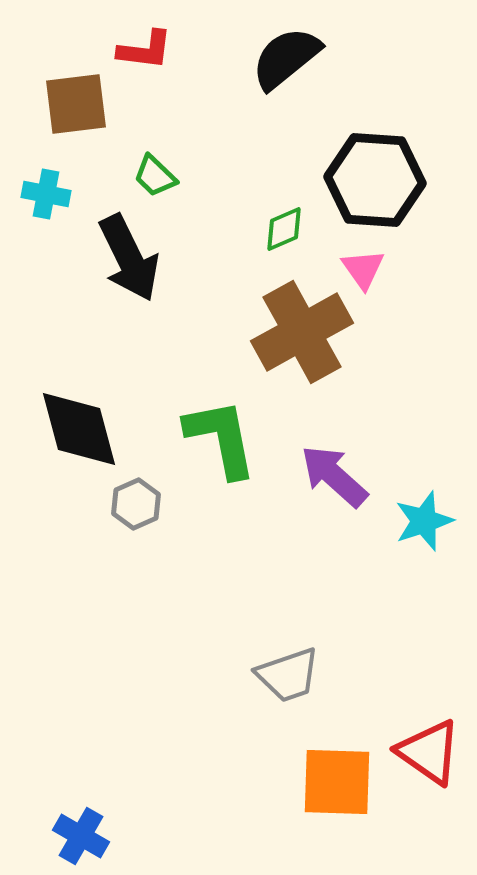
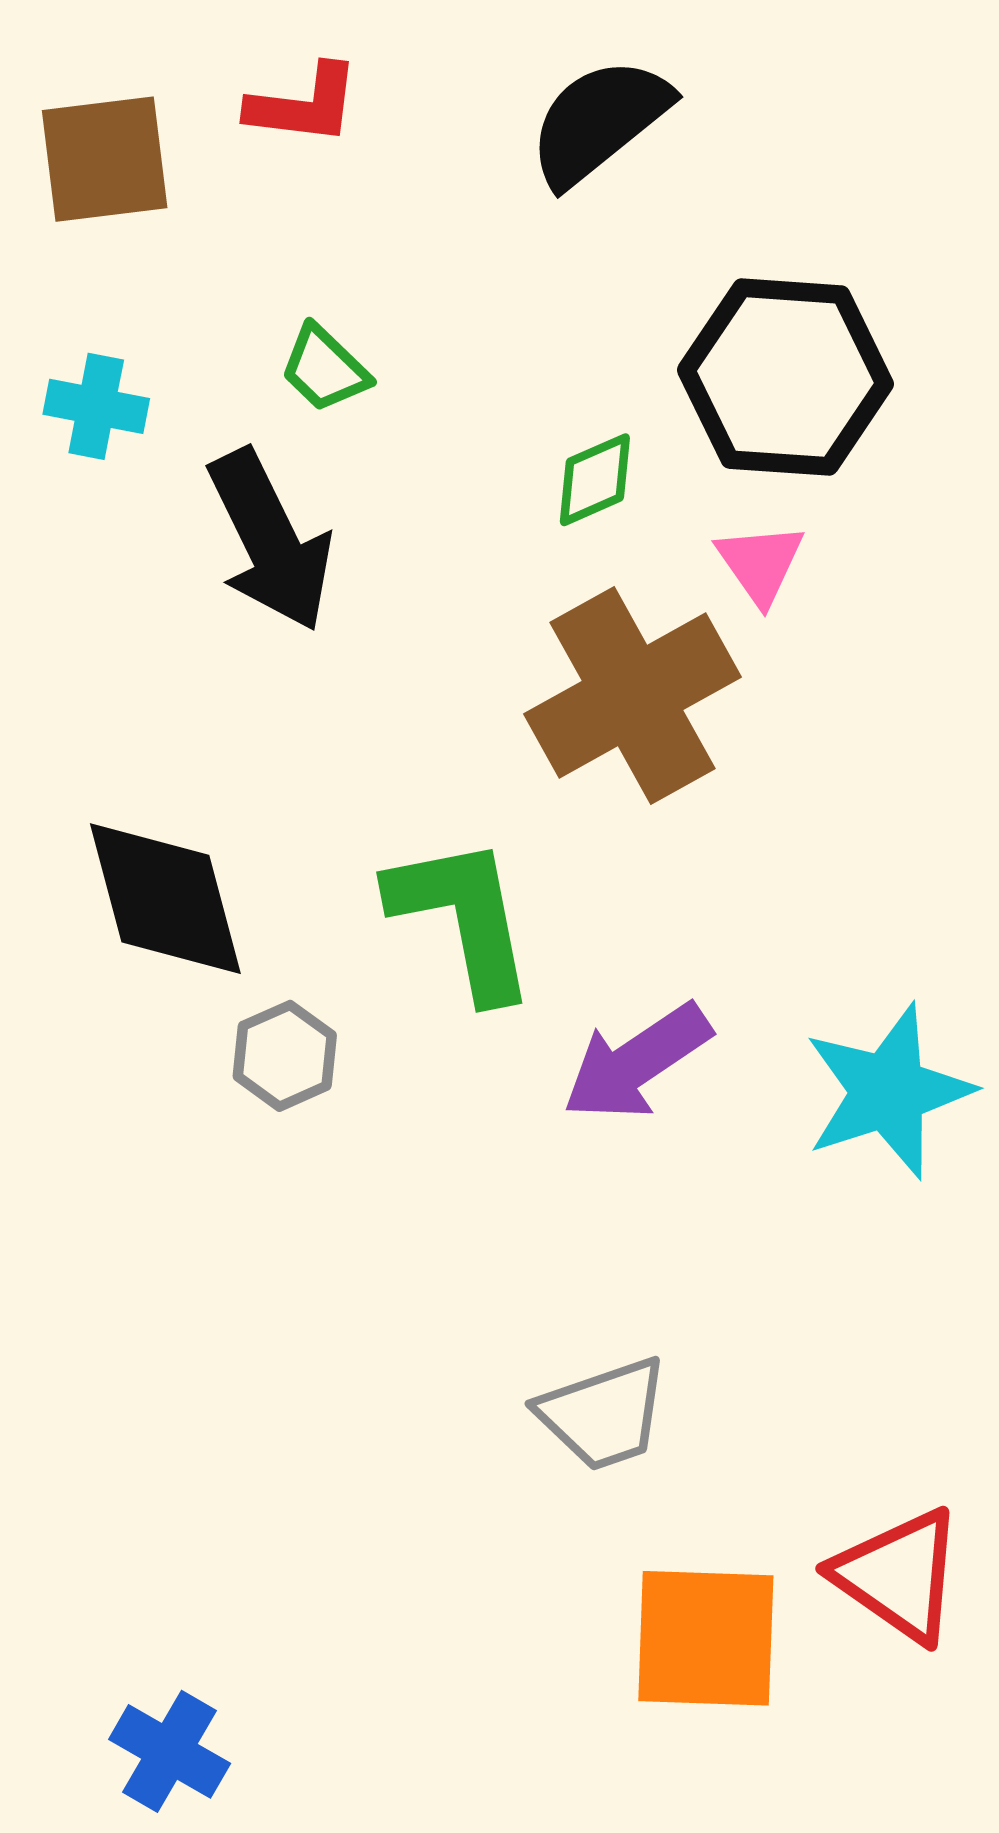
brown square: (76, 104) -> (105, 159), moved
purple arrow: (334, 476) -> (637, 1062), moved, turned -76
cyan star: (424, 521) -> (888, 1091), size x1.4

